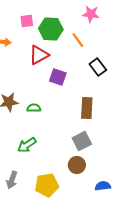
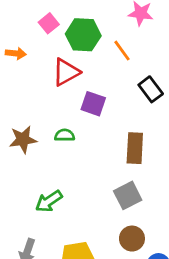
pink square: (27, 21) -> (49, 23), turned -32
green semicircle: (34, 108) -> (65, 135), moved
brown circle: (77, 165) -> (132, 239), moved

